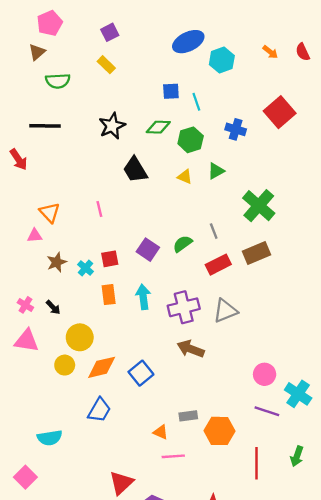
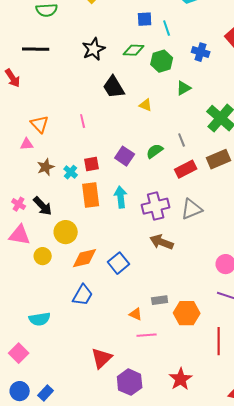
yellow triangle: (185, 177) -> (146, 105), moved
orange rectangle: (109, 295) -> (91, 195), size x1.4
black arrow: (53, 307) -> (43, 206), size x1.5
yellow circle: (65, 365) -> (43, 256), moved

